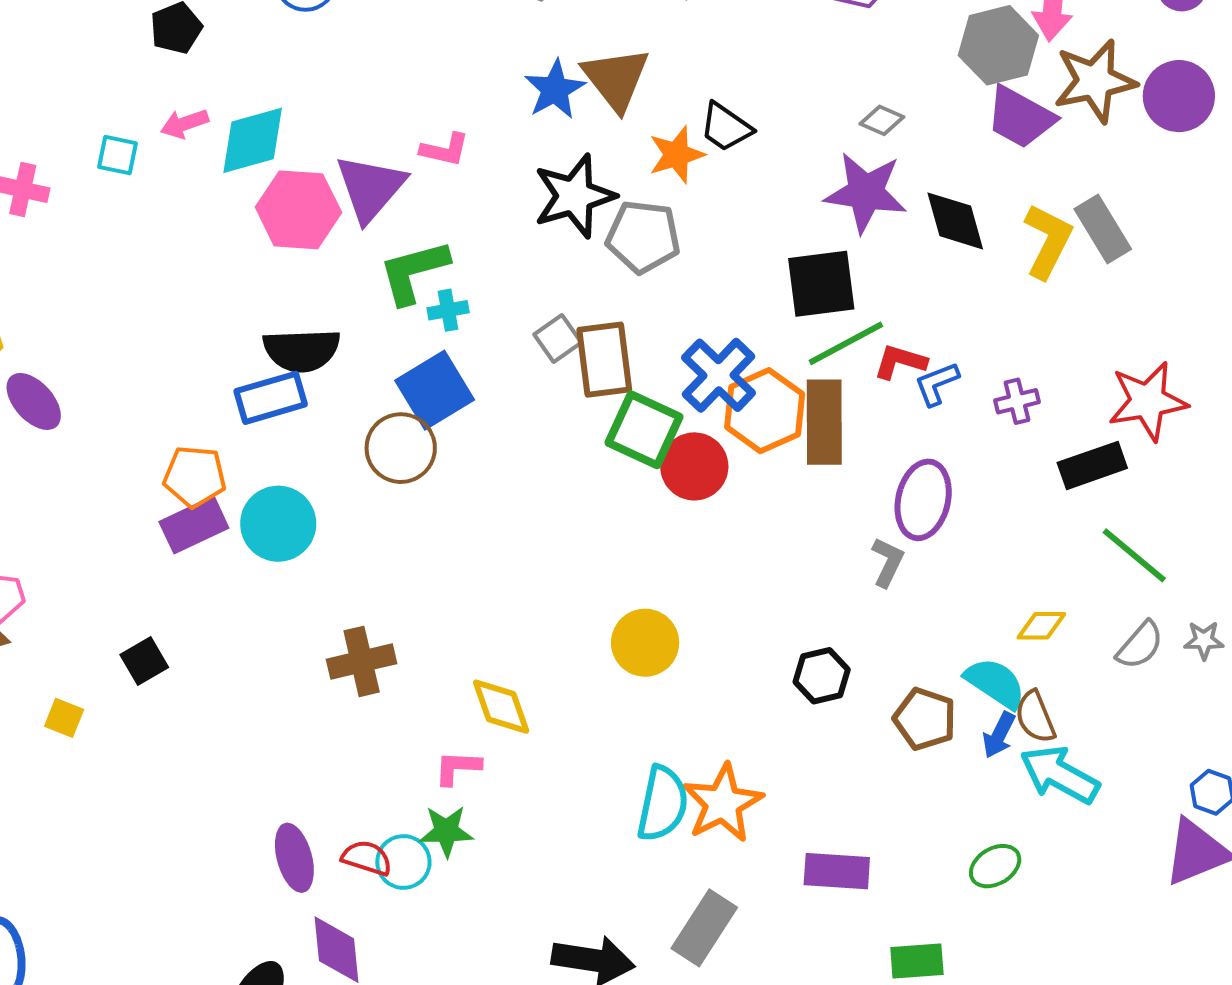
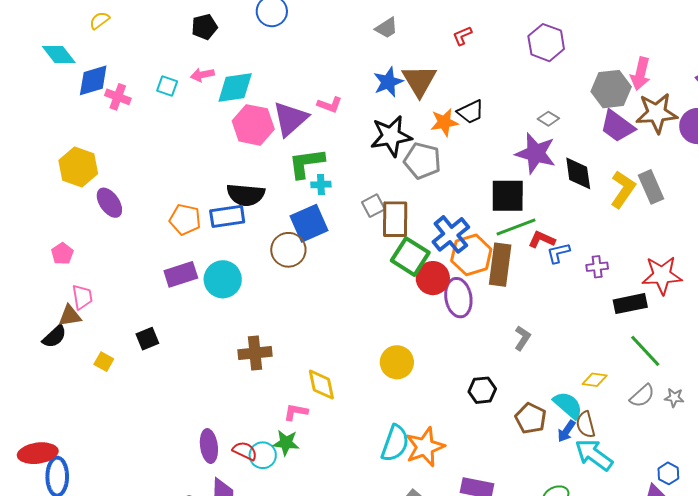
black trapezoid: (726, 127) -> (471, 112), turned -68
orange pentagon: (195, 476) -> (185, 219), moved
purple ellipse: (923, 500) -> (458, 298), moved, turned -30

